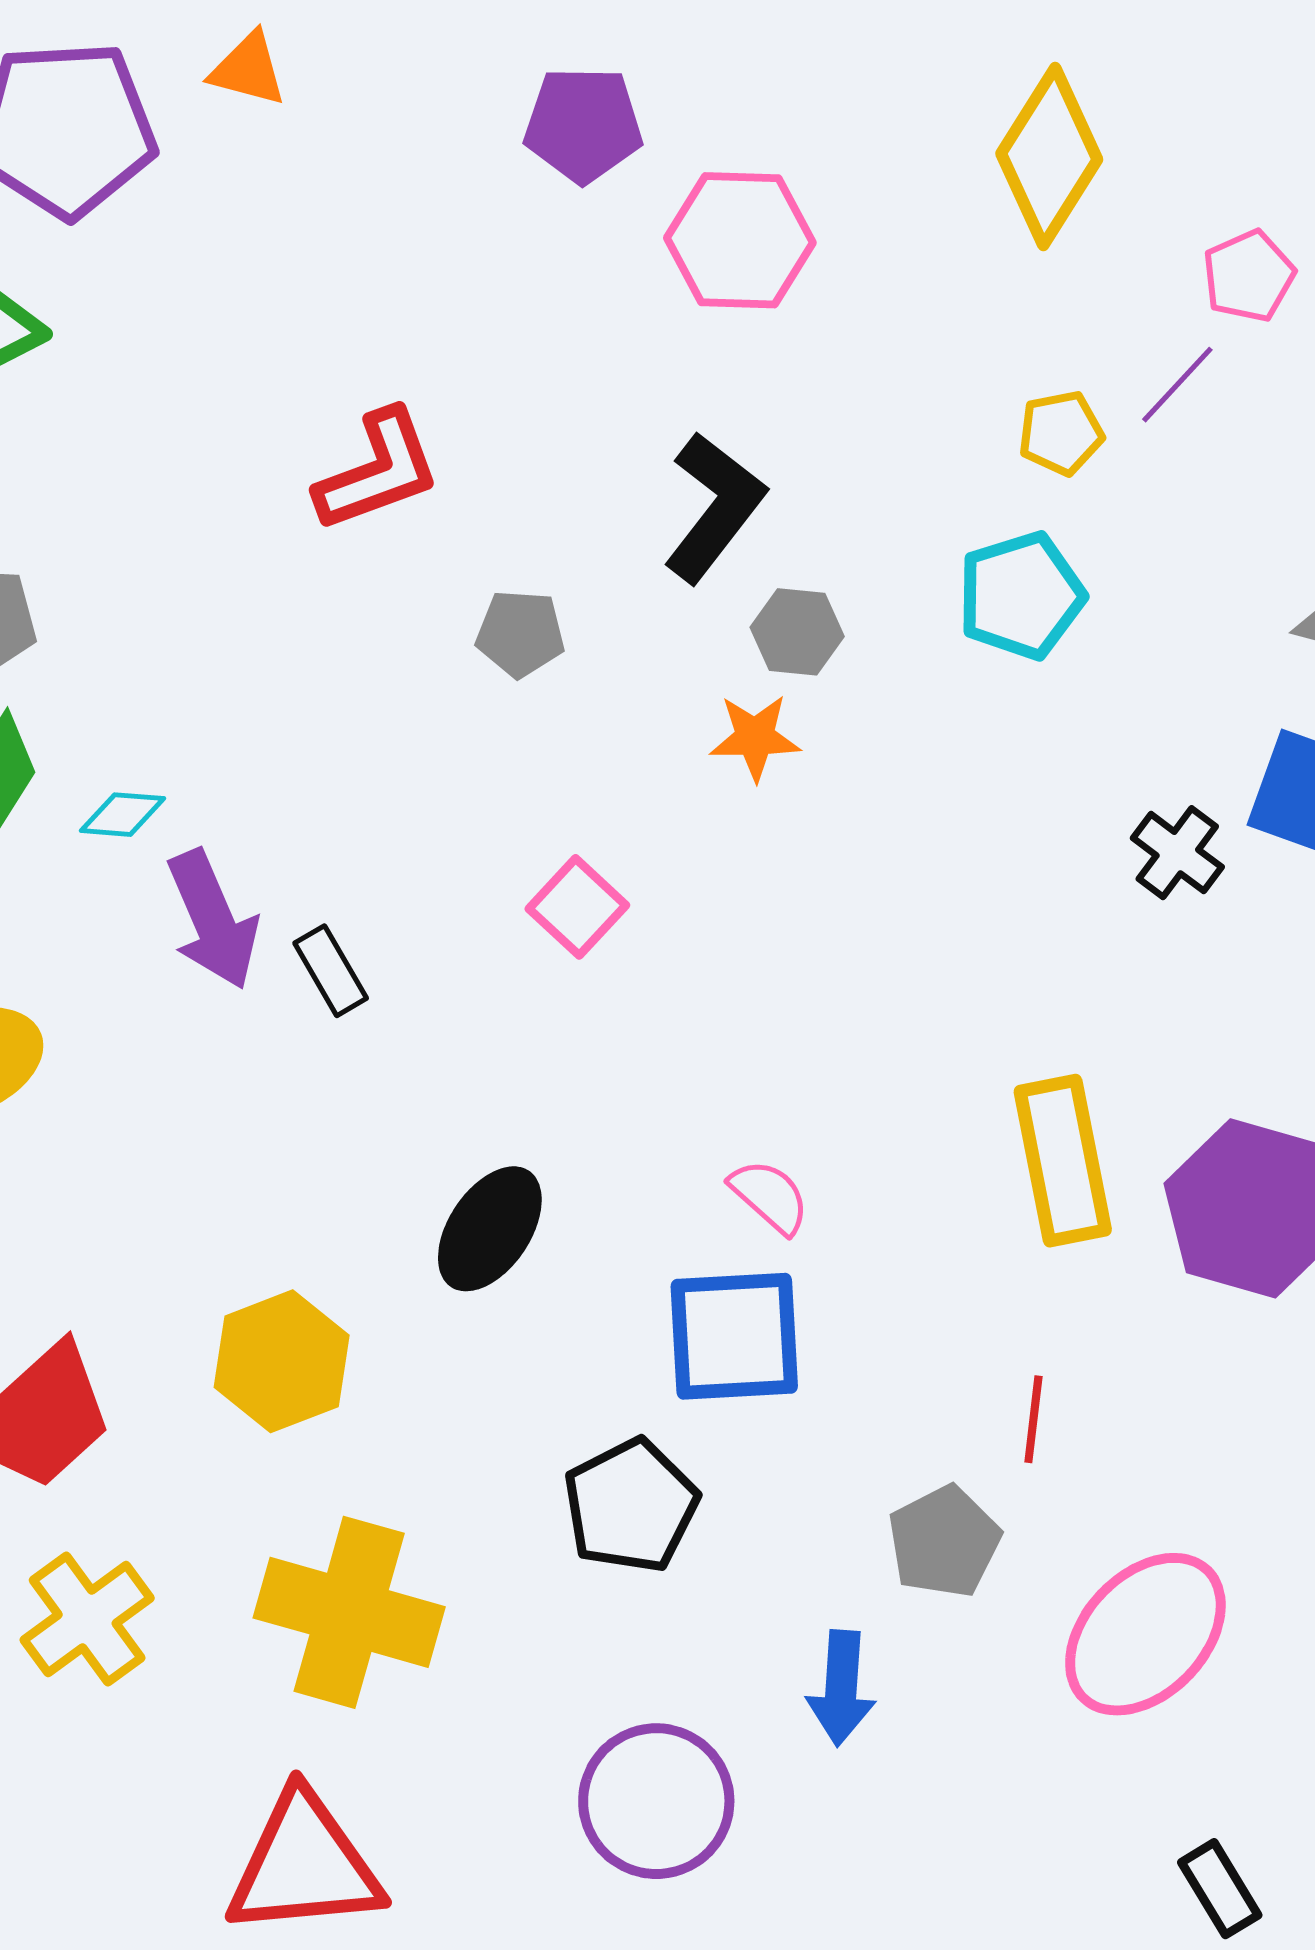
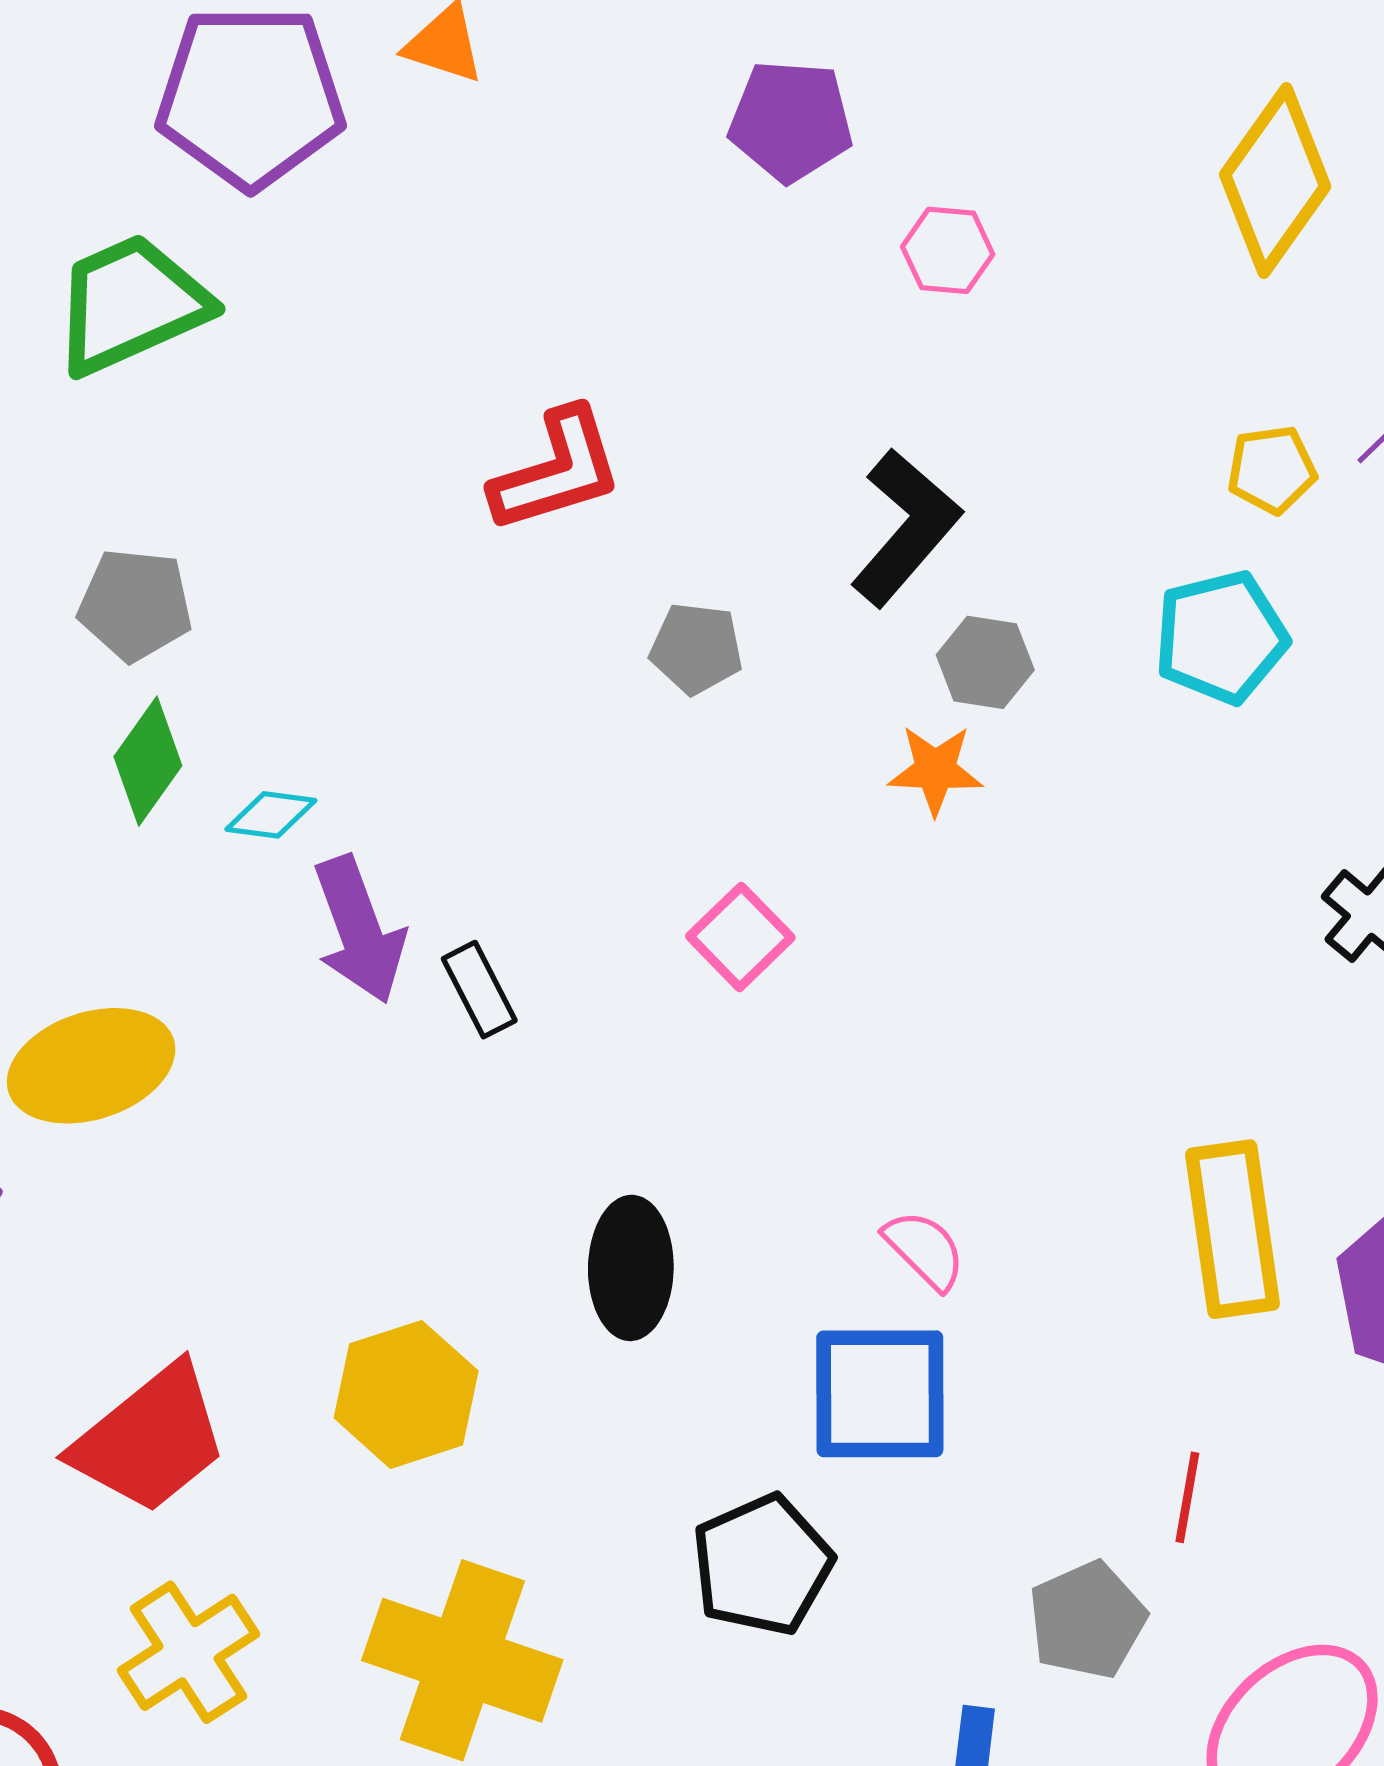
pink hexagon: (740, 240) -> (948, 250), size x0.6
black ellipse: (490, 1229) -> (631, 1268), turned -36

